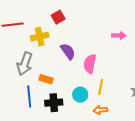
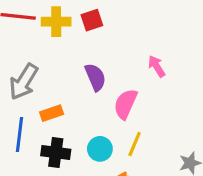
pink arrow: (119, 35) -> (157, 66), moved, turned -136
yellow cross: (40, 37) -> (56, 22), moved
orange rectangle: (46, 79) -> (52, 113), turned -48

